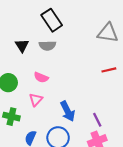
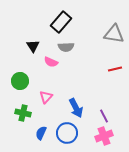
black rectangle: (52, 20) -> (61, 22), turned 75
gray semicircle: (47, 46) -> (66, 47), moved
pink semicircle: (41, 77) -> (51, 62), moved

